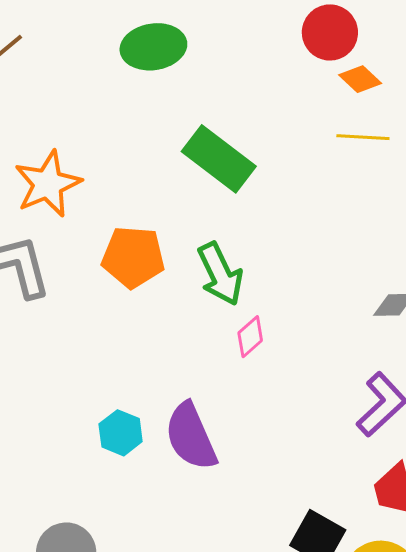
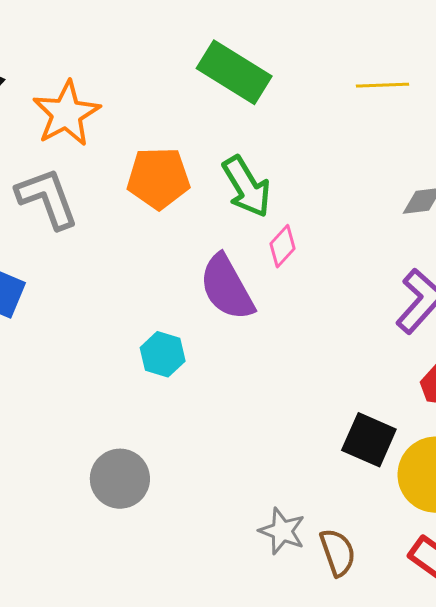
yellow line: (363, 137) -> (382, 85), moved
purple semicircle: (191, 436) -> (227, 287), moved

